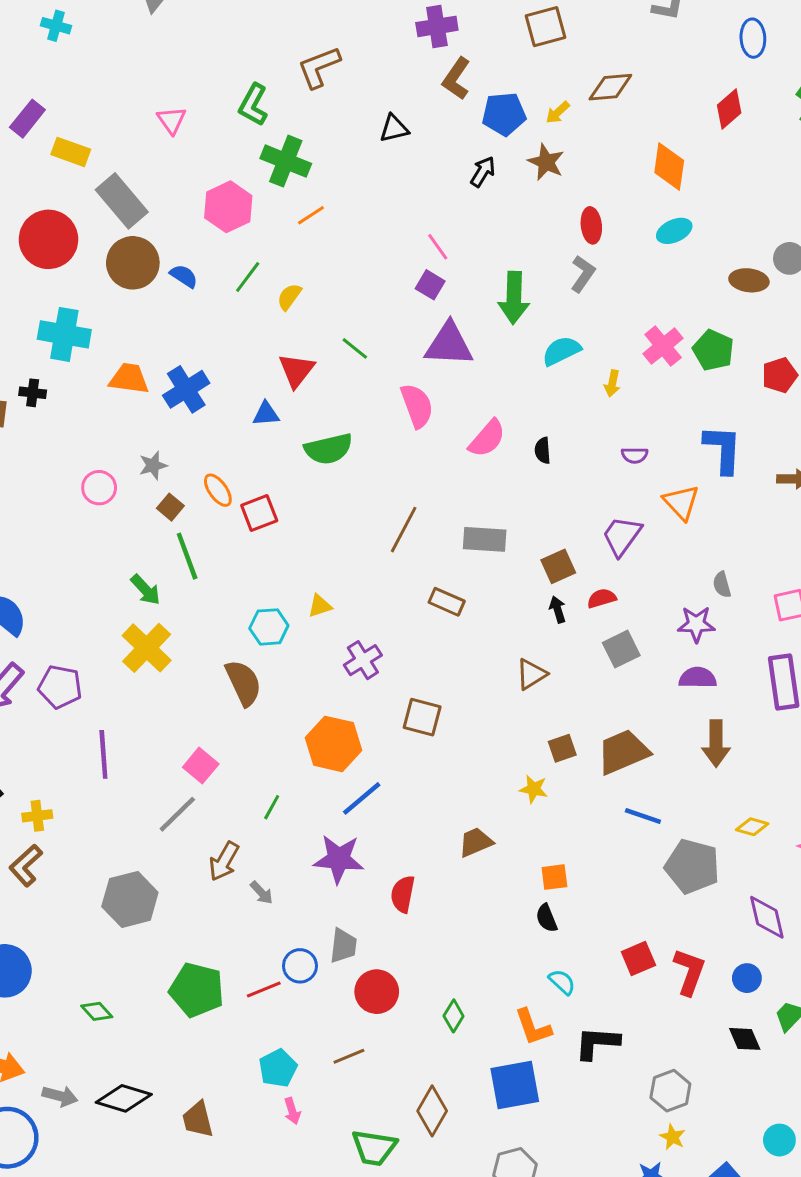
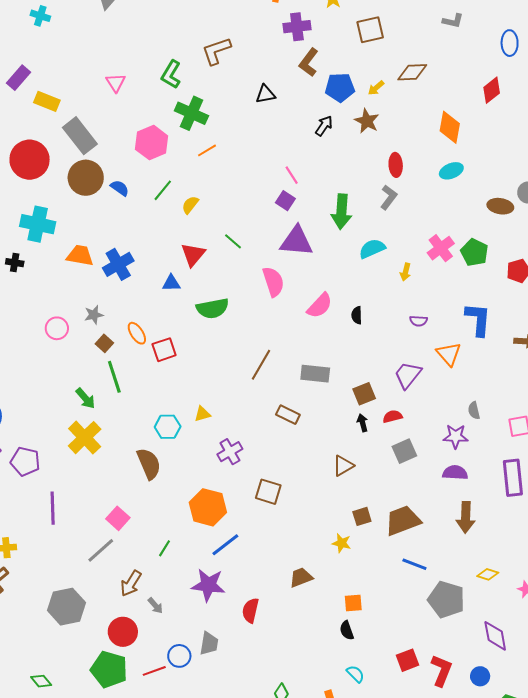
red circle: (377, 992) -> (123, 632), moved

